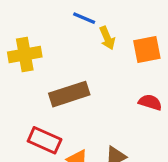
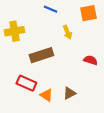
yellow arrow: (107, 38) -> (67, 32), moved
orange square: (147, 50) -> (88, 13), moved

